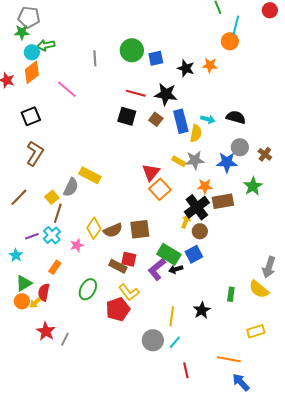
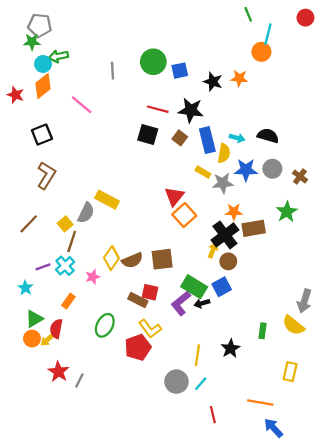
yellow rectangle: (179, 161) -> (203, 172), moved
blue star: (227, 162) -> (246, 170), moved
yellow rectangle: (256, 331) -> (290, 372), turned -60

